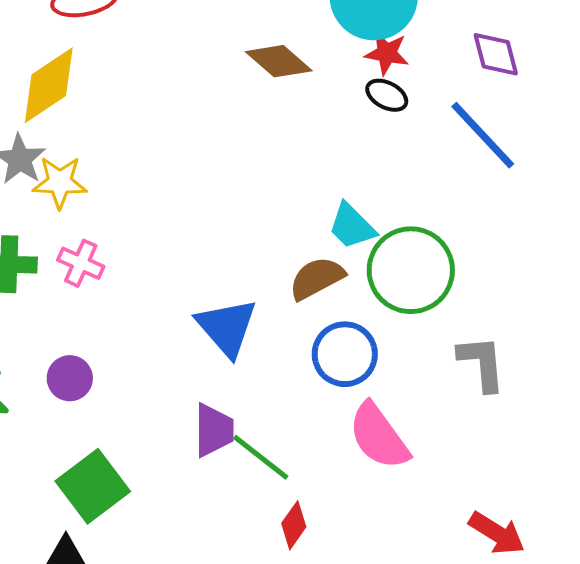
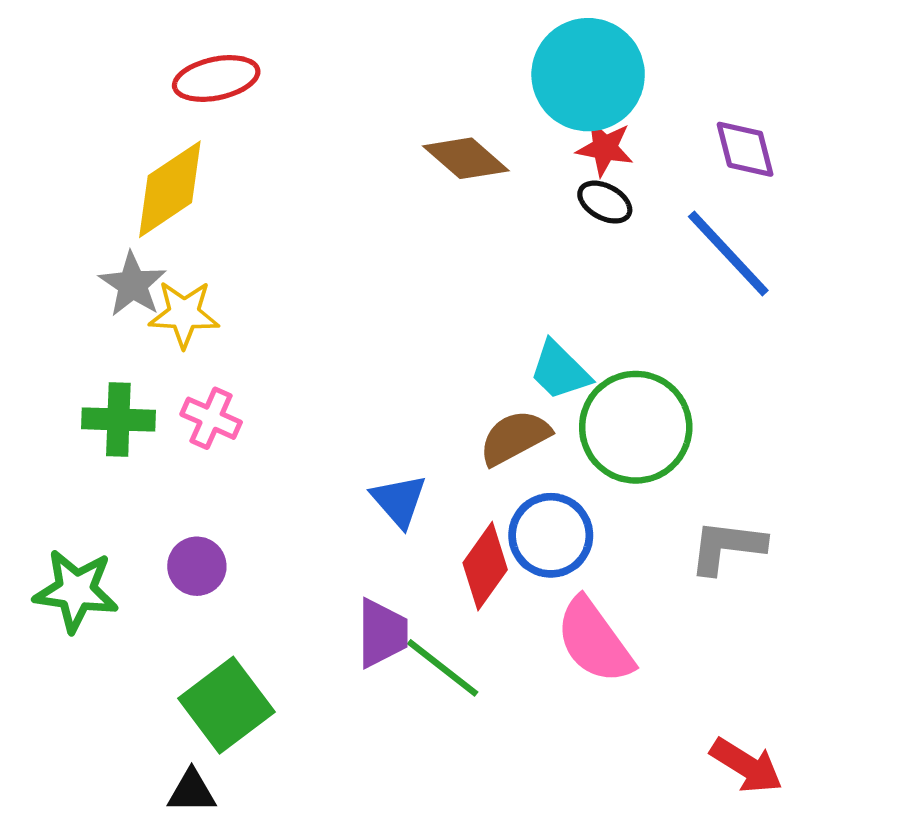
blue triangle: (227, 327) -> (399, 501), size x0.7
gray L-shape: (482, 363) -> (727, 547), turned -78
red diamond: (294, 525) -> (485, 566), moved, size x1.4

